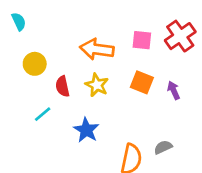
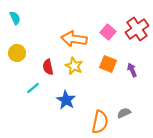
pink square: (142, 40) -> (108, 32), turned 35
yellow circle: (35, 64) -> (17, 53), moved

